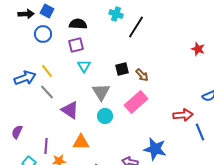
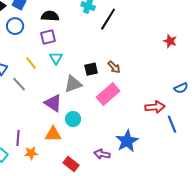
black square: (122, 69) -> (91, 69), moved
yellow line: (47, 71) -> (31, 63), moved
gray triangle: (101, 92) -> (73, 84), turned 42
purple triangle: (70, 110) -> (53, 103), moved
cyan circle: (105, 116) -> (73, 119), moved
blue star: (155, 149) -> (127, 141), turned 30

